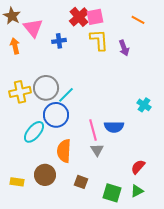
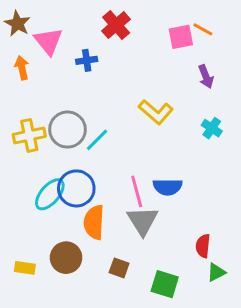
pink square: (95, 17) -> (181, 37), moved
yellow L-shape: (99, 40) -> (156, 112), moved, turned 135
purple arrow: (124, 48) -> (206, 77), moved
cyan cross: (144, 105) -> (212, 128), moved
blue circle: (56, 115) -> (76, 188), moved
gray triangle: (97, 150) -> (143, 221), size x1.6
red semicircle: (138, 167) -> (203, 246), turned -35
green triangle: (137, 191) -> (216, 272), moved

